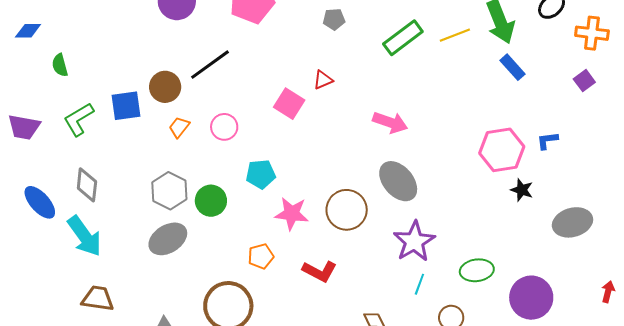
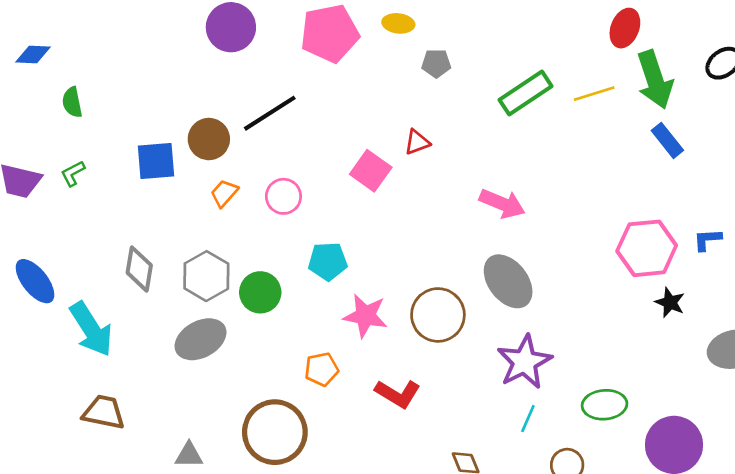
green L-shape: (79, 119) -> (73, 173), moved, size x0.6
gray diamond: (87, 185) -> (139, 269), moved

